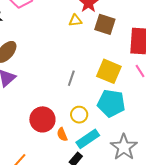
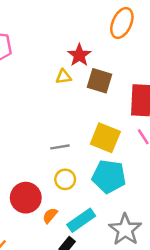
gray line: (71, 78) -> (60, 147), turned 63
yellow circle: (79, 115) -> (65, 179), moved
orange semicircle: (62, 134) -> (50, 216), turned 64

